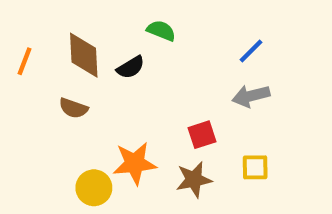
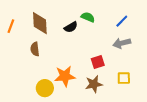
green semicircle: (161, 31) -> (88, 17), moved
black semicircle: (131, 67) -> (71, 27), moved
brown semicircle: (73, 108) -> (35, 49), turned 64

